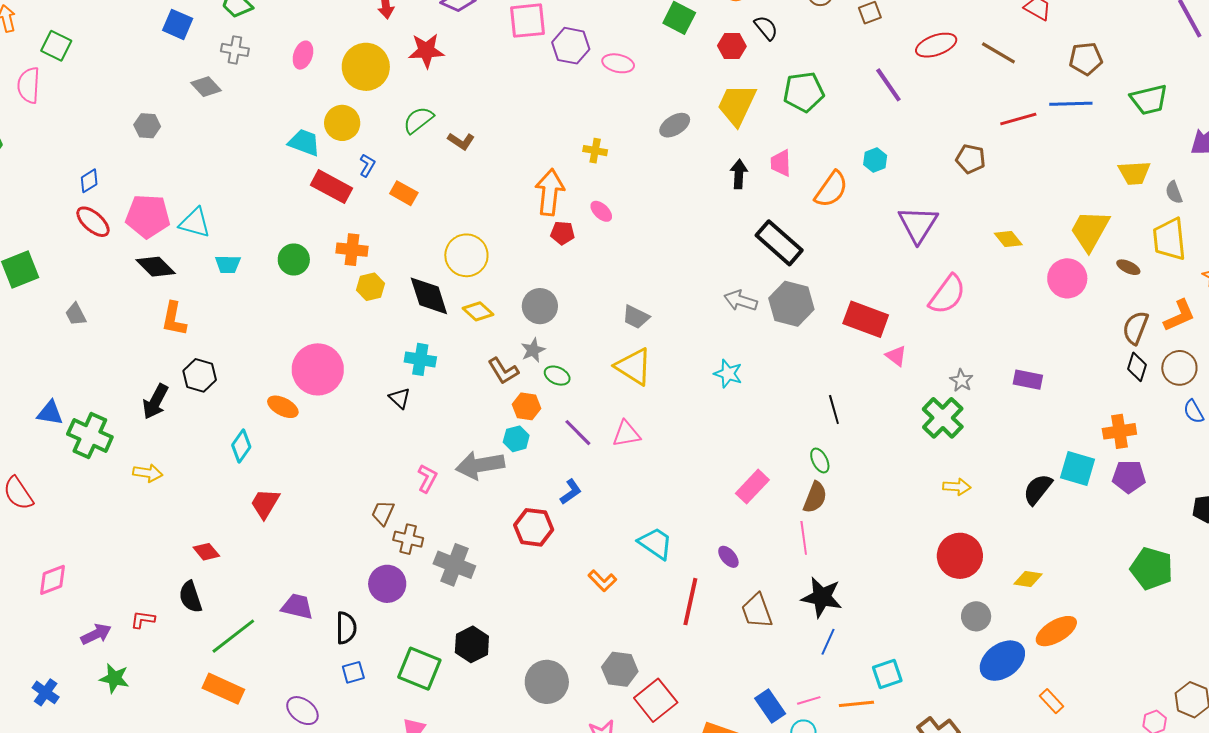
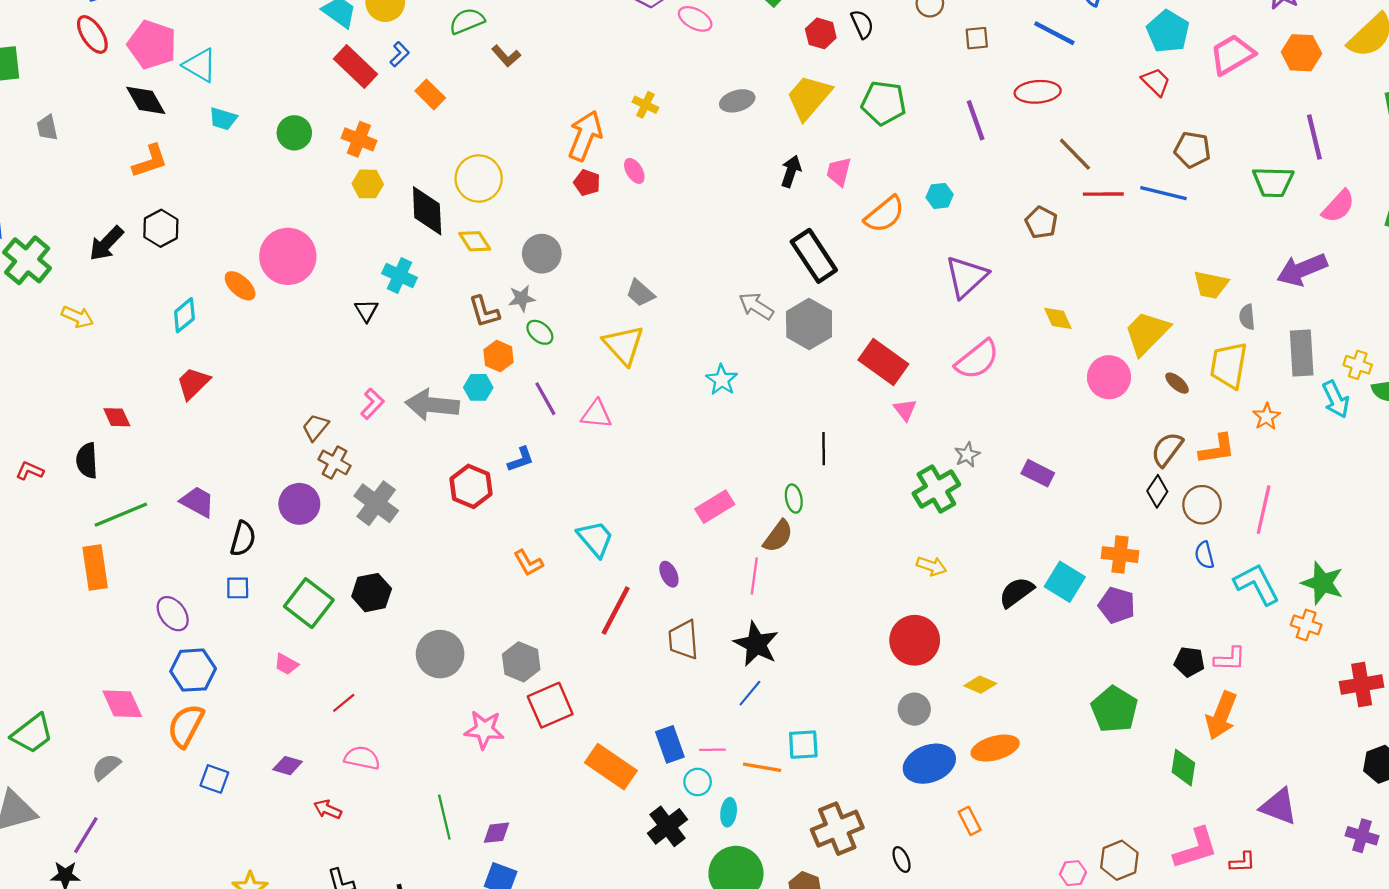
brown line: (998, 53) -> (1075, 154), moved
green trapezoid: (1149, 100) -> (1273, 182), moved
orange L-shape: (174, 319) -> (150, 161), turned -135
orange rectangle: (223, 689) -> (95, 567), turned 42

